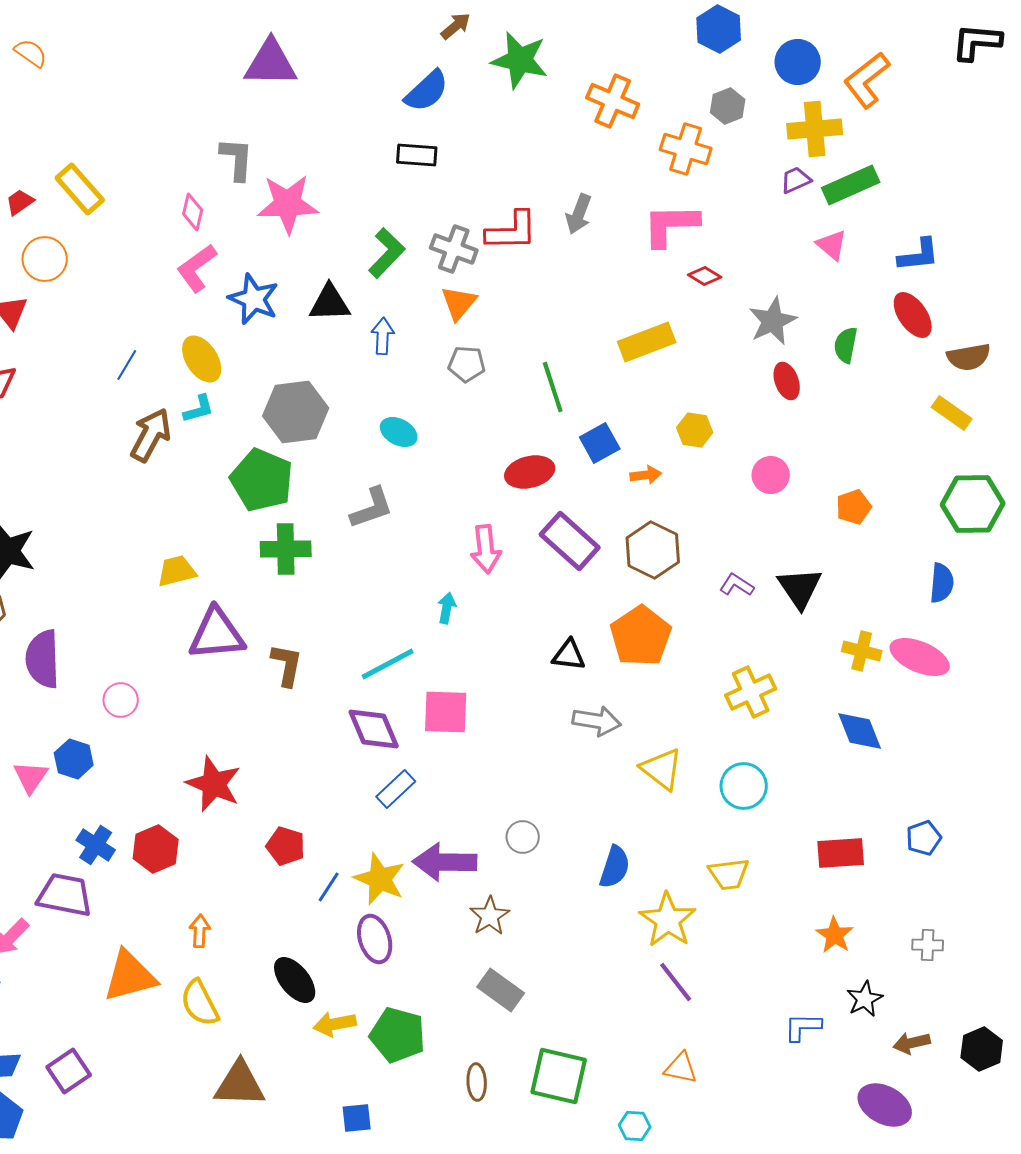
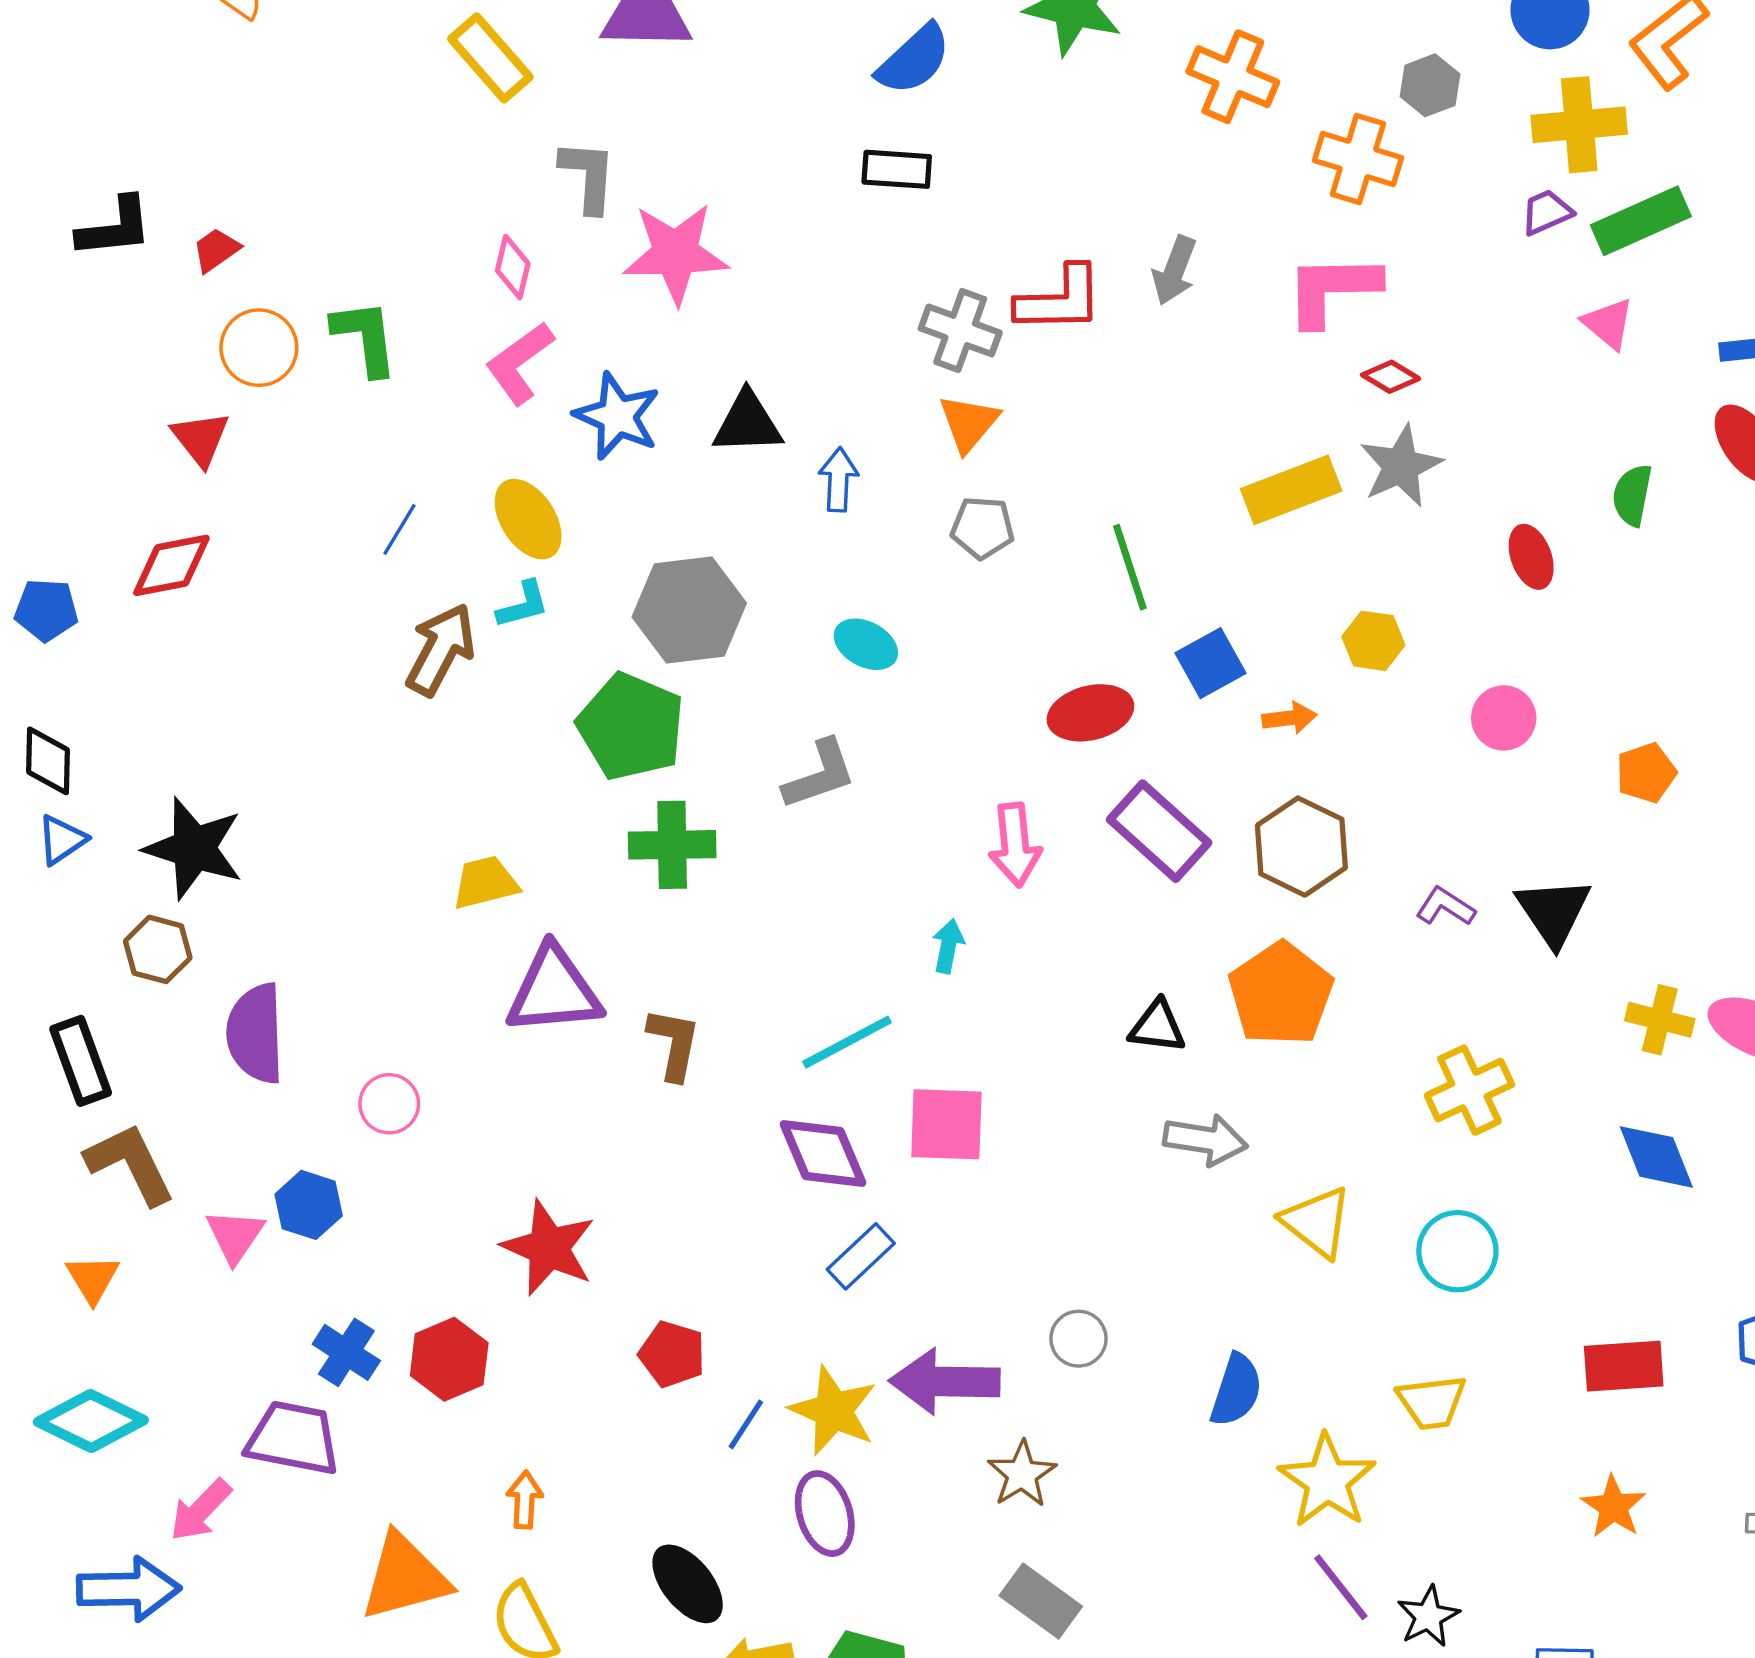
yellow rectangle: (80, 189) -> (490, 58), moved
green L-shape: (387, 253) -> (365, 337), moved, turned -51
gray star: (773, 321) -> (1401, 466), moved
black star: (865, 999) -> (1428, 1616), moved

